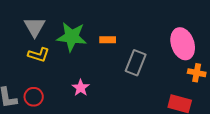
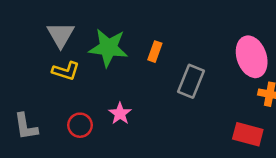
orange rectangle: (108, 40) -> (155, 52), turned -70
red circle: (34, 97) -> (80, 125), moved

